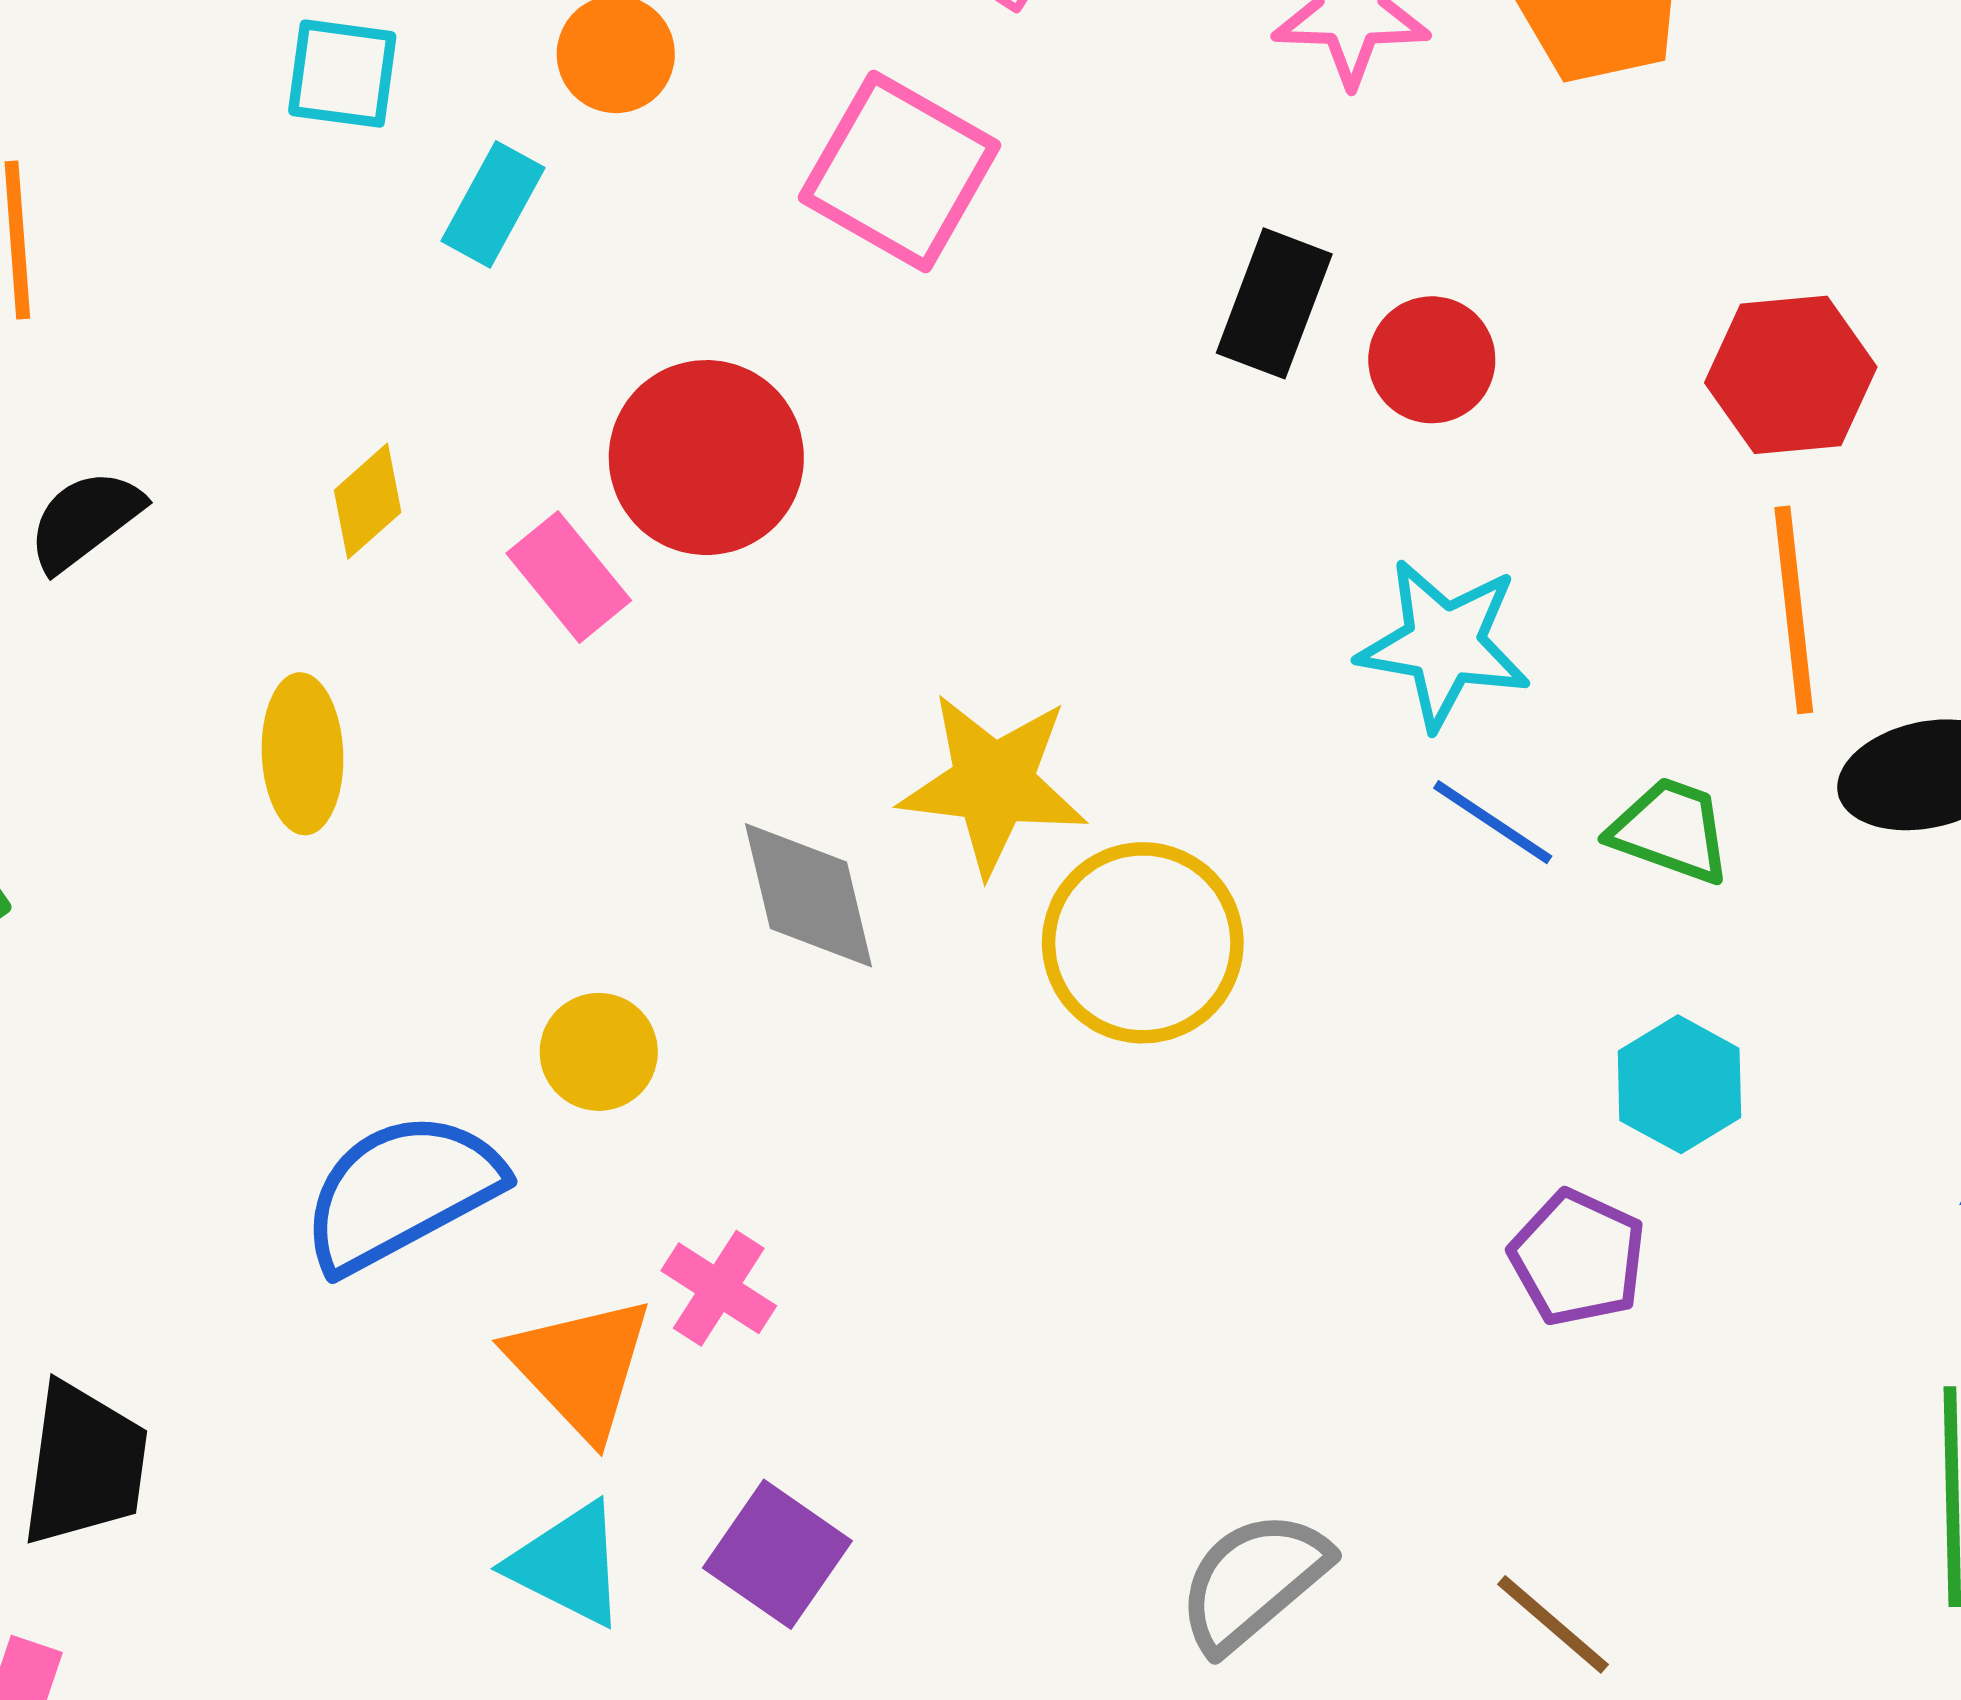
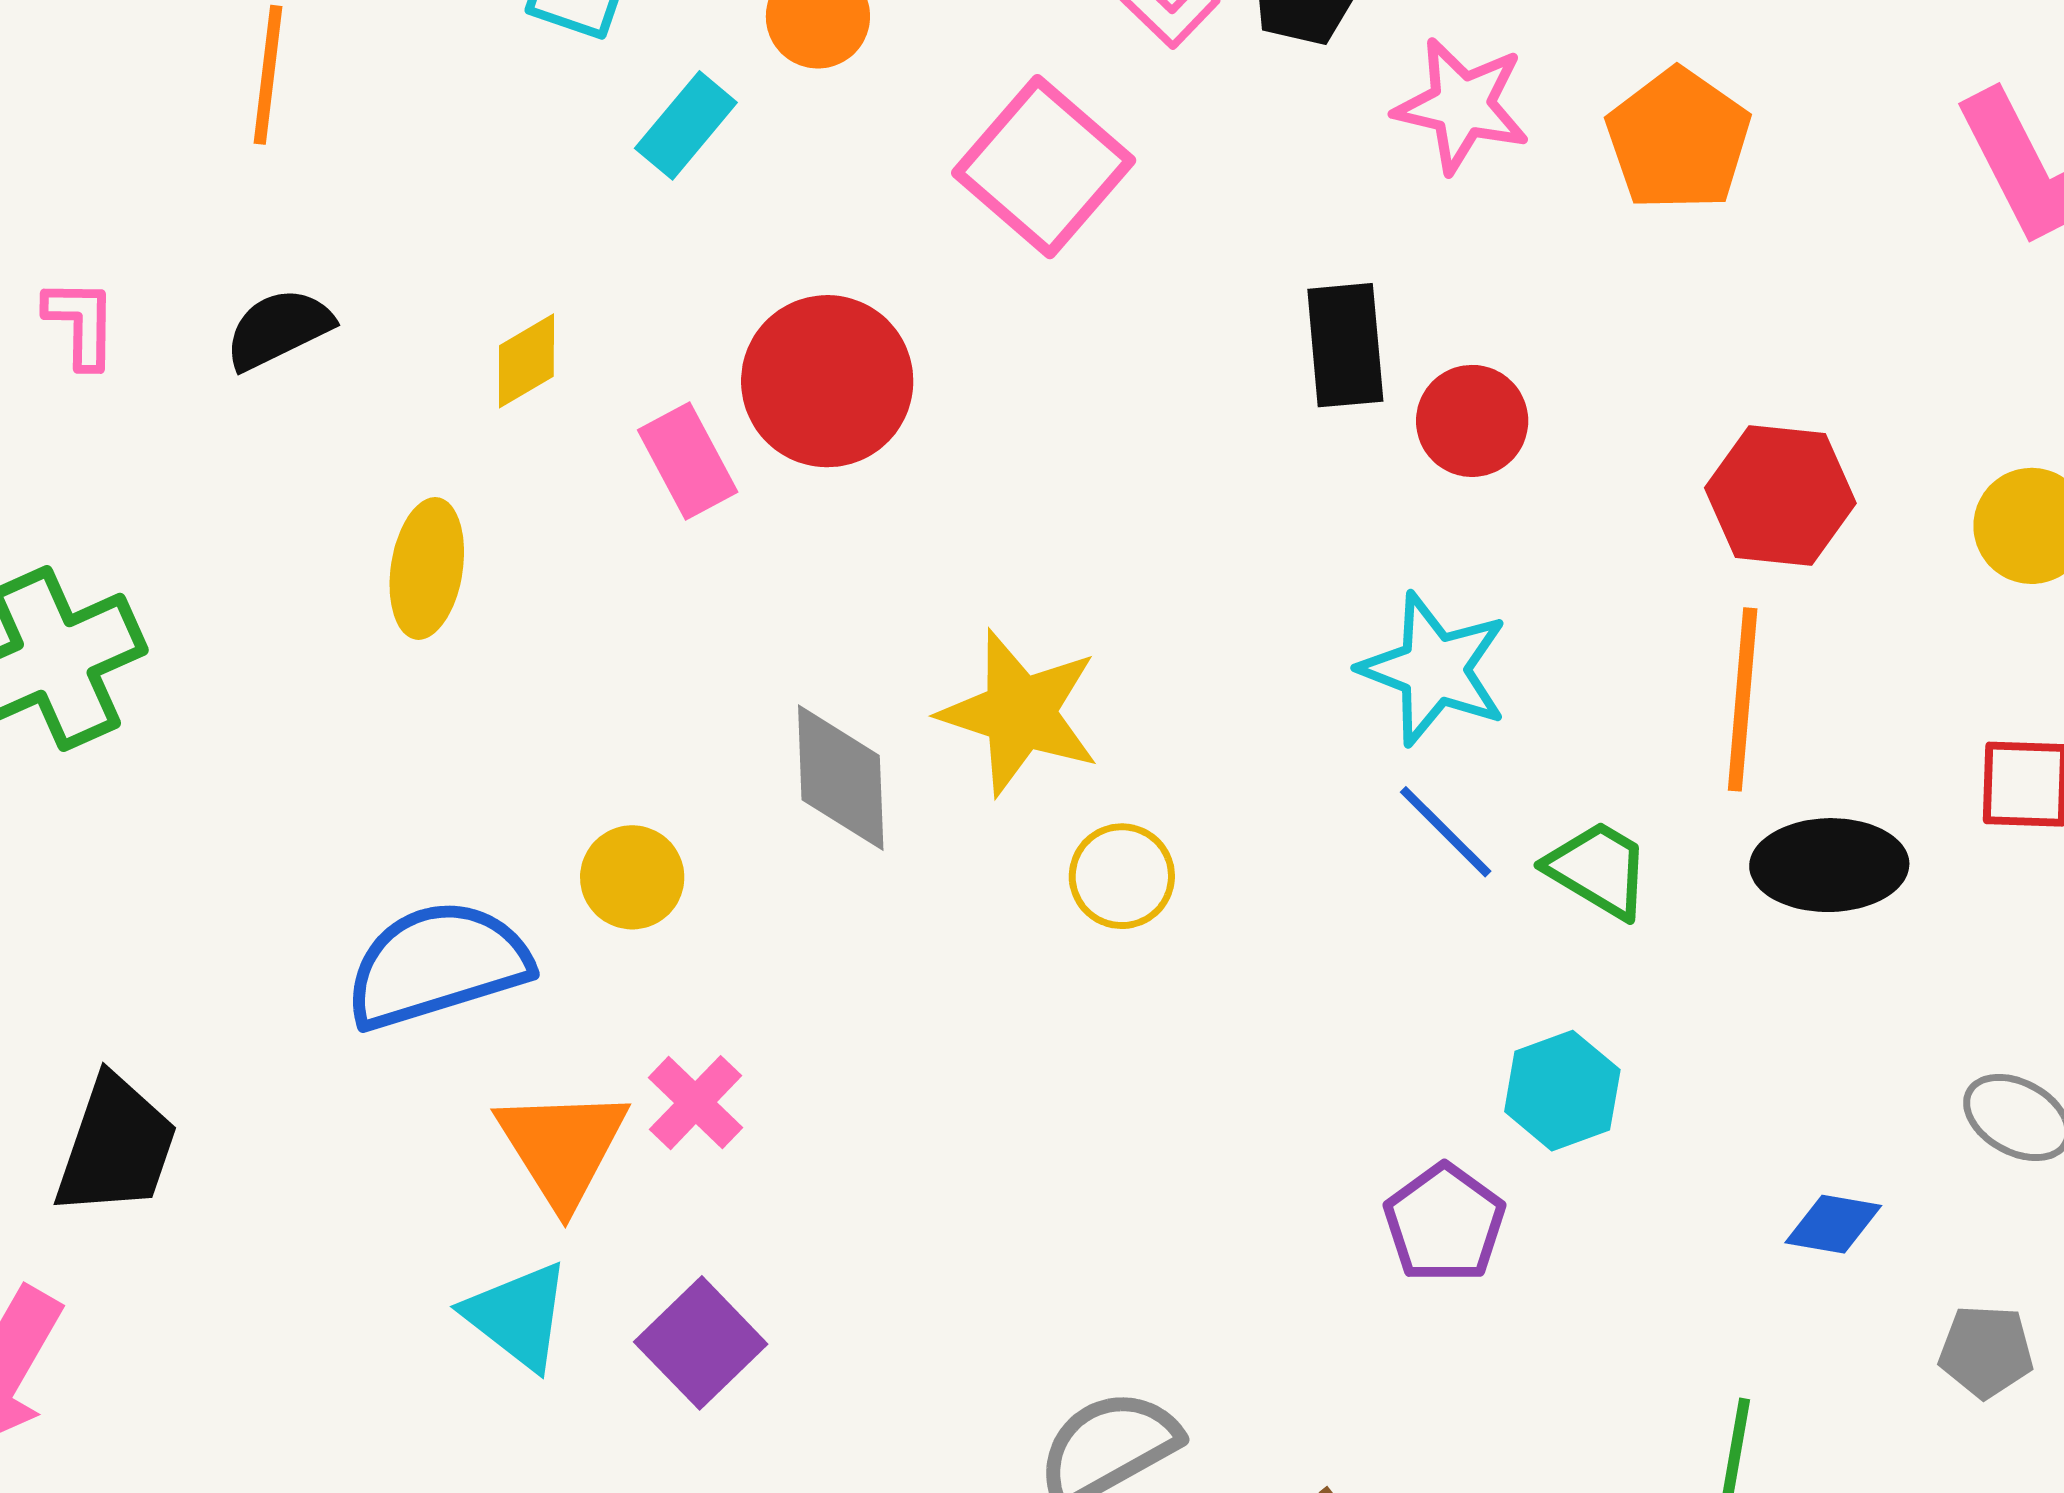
black rectangle: (1274, 303) -> (1345, 345), turned -37
yellow circle: (1143, 943) -> (1122, 876), size x0.6

